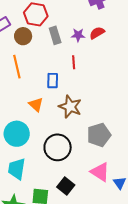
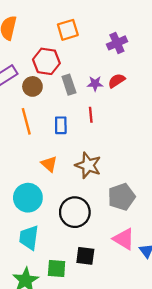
blue rectangle: (53, 81) -> (61, 125), moved
black square: (66, 186) -> (85, 256), turned -30

